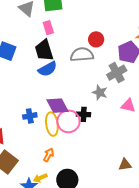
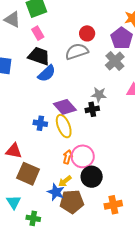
black trapezoid: (44, 50) -> (39, 56), turned 140
gray star: (100, 92) -> (99, 95), moved
blue cross: (30, 116) -> (40, 123), turned 32
pink circle: (68, 121) -> (83, 156), moved

